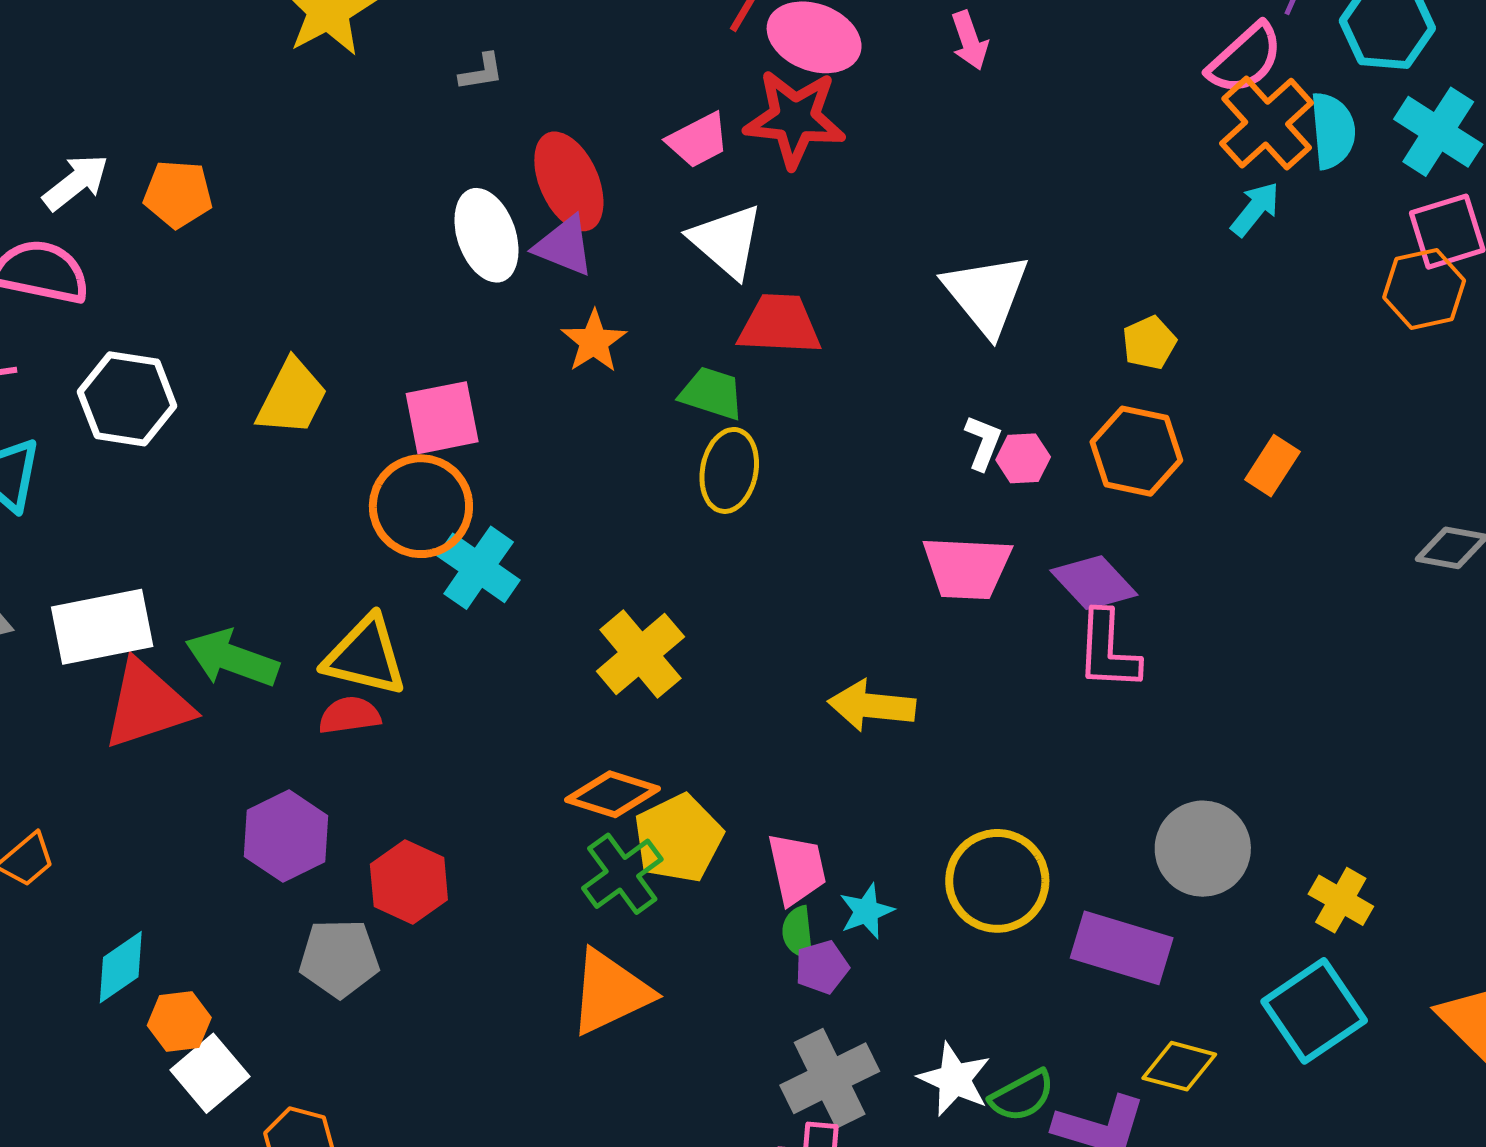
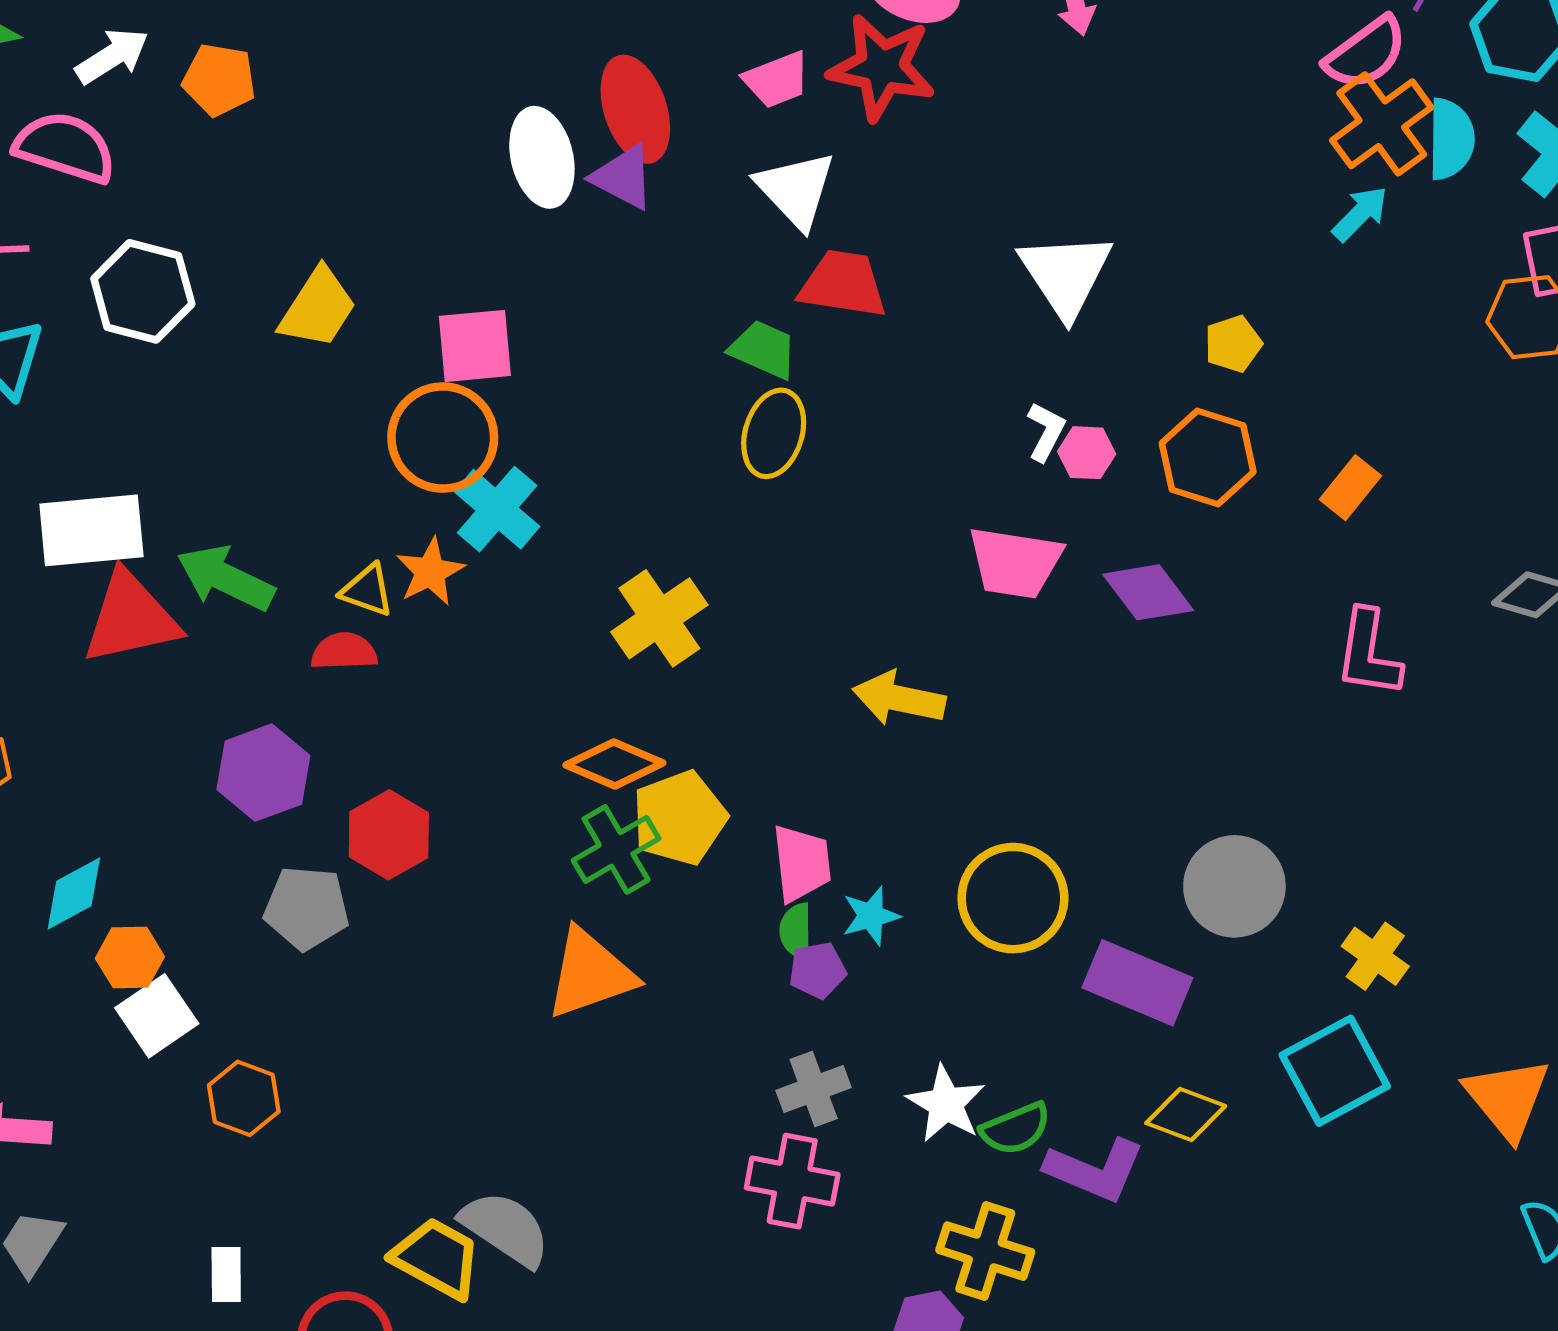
orange star: (594, 341) -> (430, 572), moved
pink L-shape: (1108, 650) -> (1368, 653), moved
yellow triangle: (365, 656) -> (367, 590), size x0.6
gray cross: (830, 1078) -> (814, 1089), size x0.7

